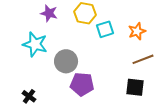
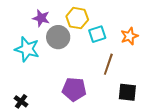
brown line: (143, 59) -> (108, 64), moved, turned -50
gray circle: (66, 61) -> (58, 37), moved

